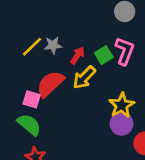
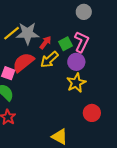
gray star: (53, 45) -> (28, 33), size x1.6
purple circle: (122, 124) -> (76, 62), moved

